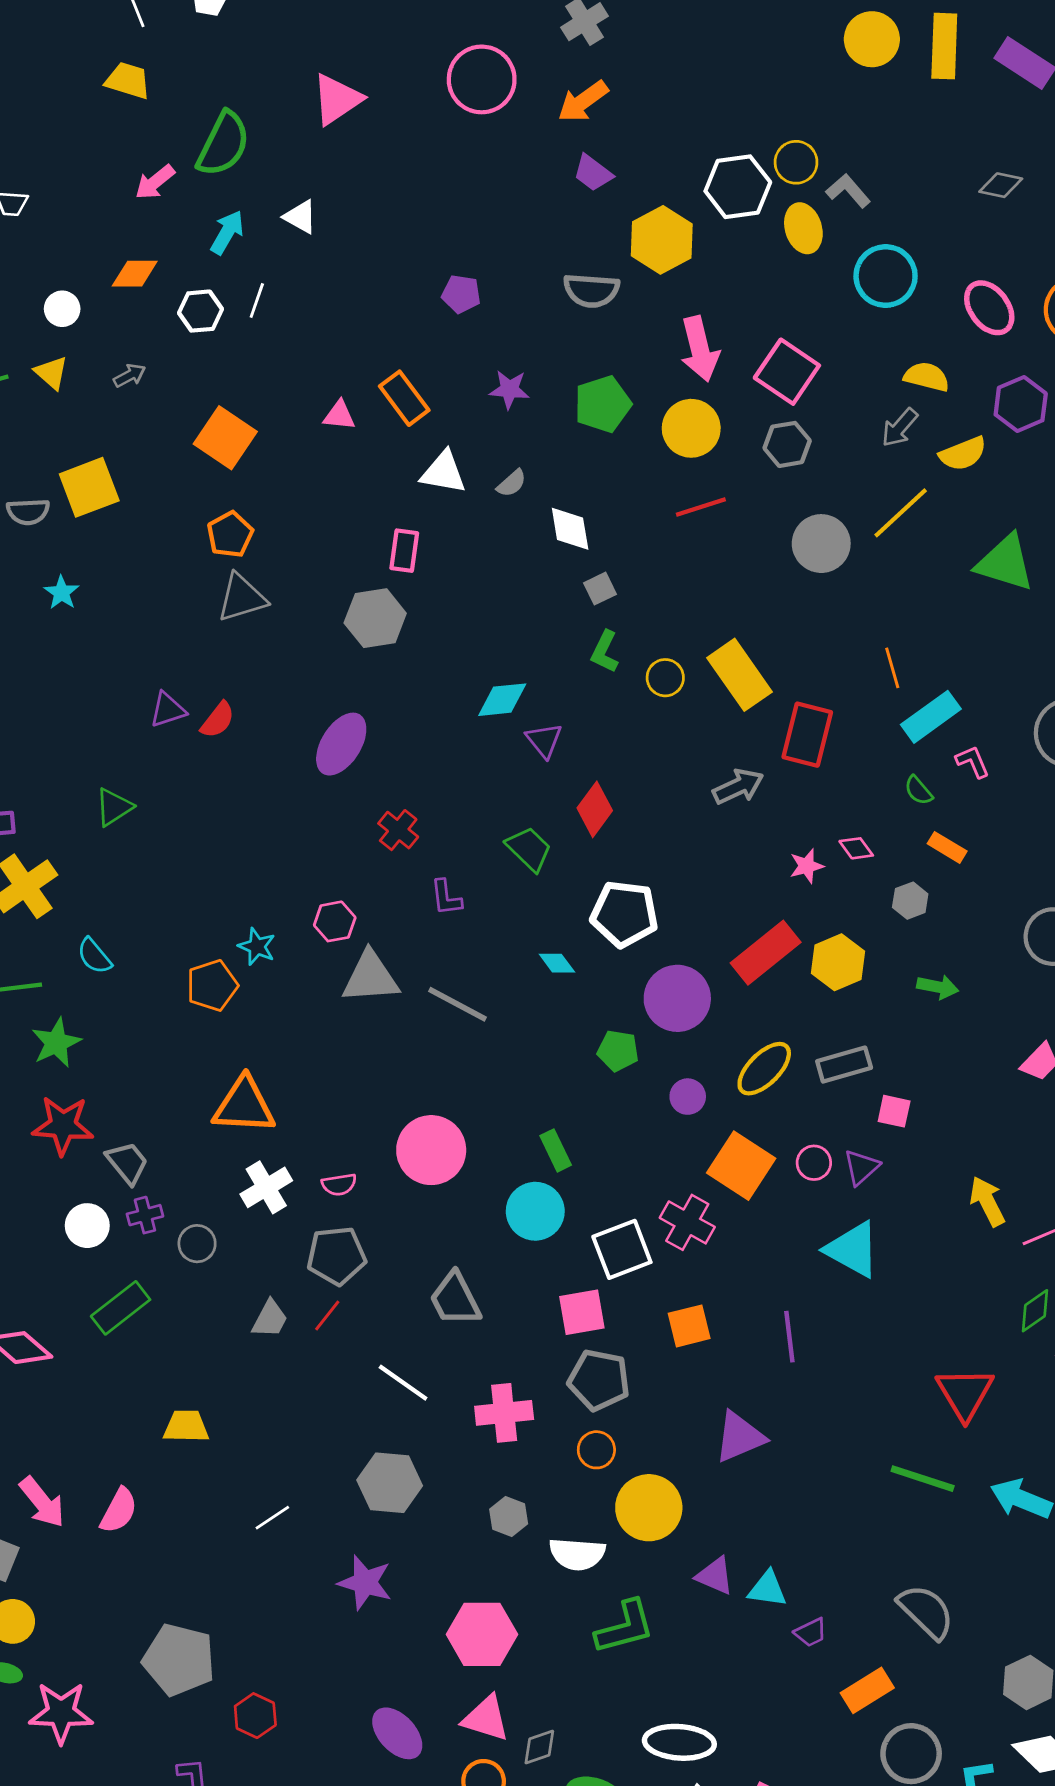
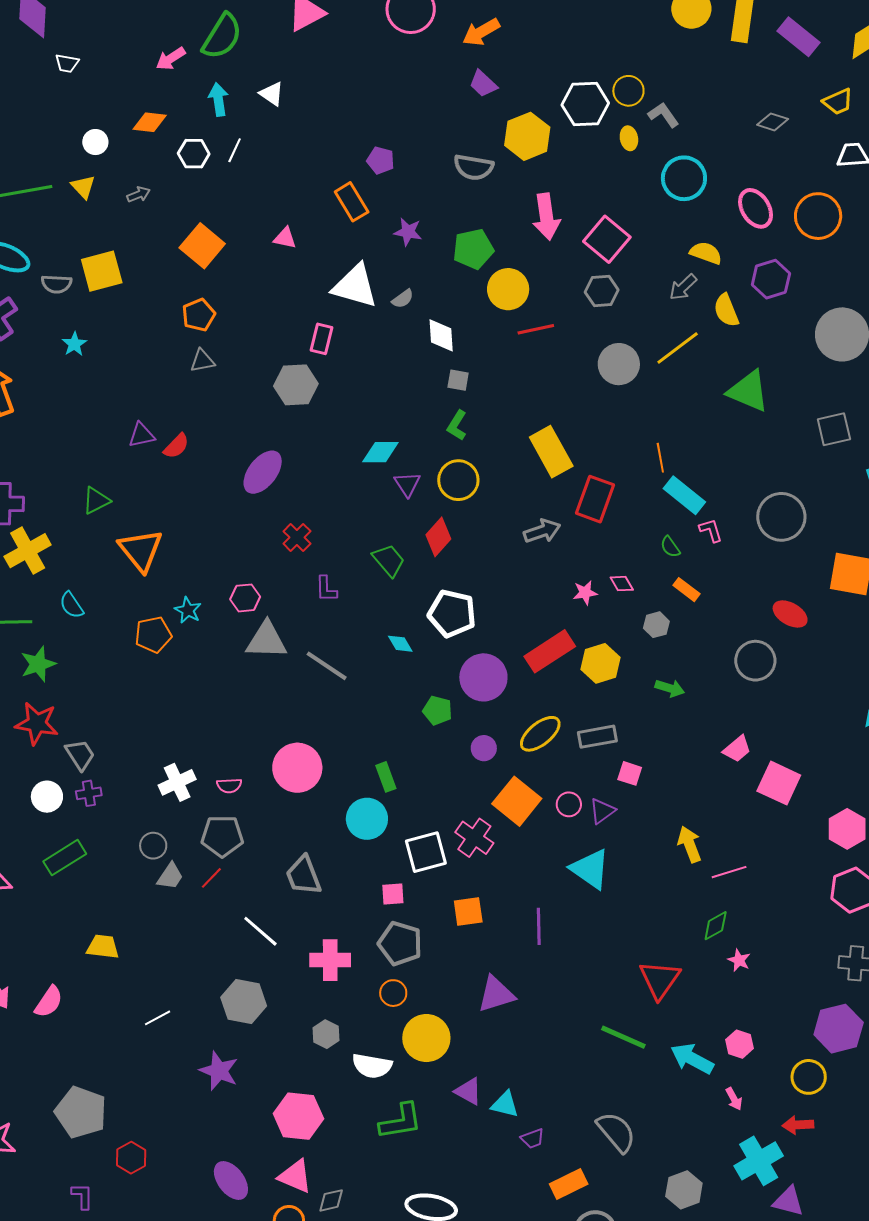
yellow ellipse: (803, 228) -> (629, 138), size x0.7
cyan arrow: (227, 232) -> (218, 100), turned -44
orange rectangle: (404, 398) -> (352, 202), moved
yellow circle: (691, 428) -> (508, 289), moved
yellow semicircle: (963, 454) -> (726, 310), turned 84
white triangle: (443, 472) -> (355, 286), size x1.4
gray square: (600, 589) -> (458, 380), turned 30
gray triangle: (242, 598) -> (202, 361), size x0.7
yellow circle: (665, 678) -> (458, 480), moved, size x1.5
cyan rectangle: (931, 717) -> (684, 495), turned 69
orange triangle: (244, 1105) -> (141, 550), moved, turned 42
gray circle: (197, 1244) -> (153, 846), moved
pink square: (582, 1312) -> (393, 894), size x0.7

